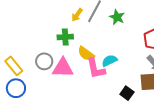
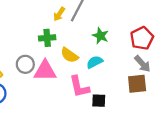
green star: (117, 17) -> (100, 36), moved
pink L-shape: (96, 69) -> (79, 87), moved
black square: (127, 93) -> (99, 101), moved, turned -32

